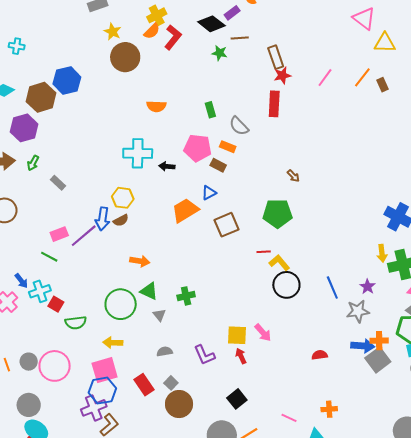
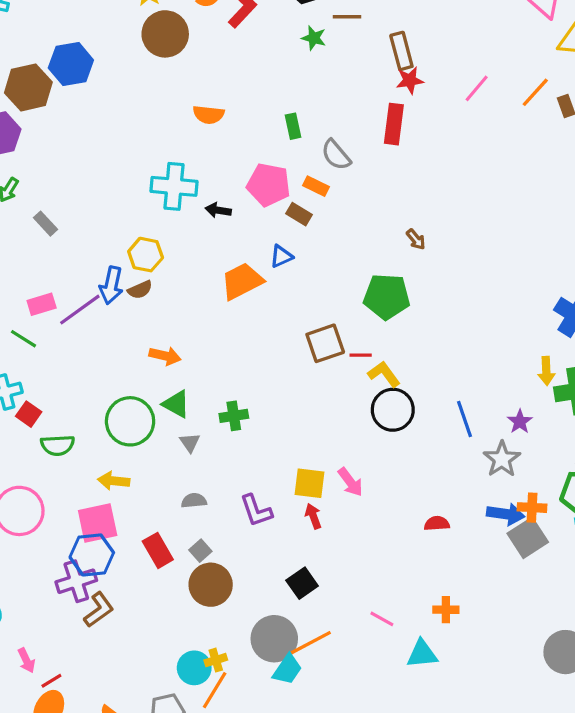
brown square: (227, 225) -> (325, 343), moved
gray star: (358, 311) -> (502, 459), turned -30

